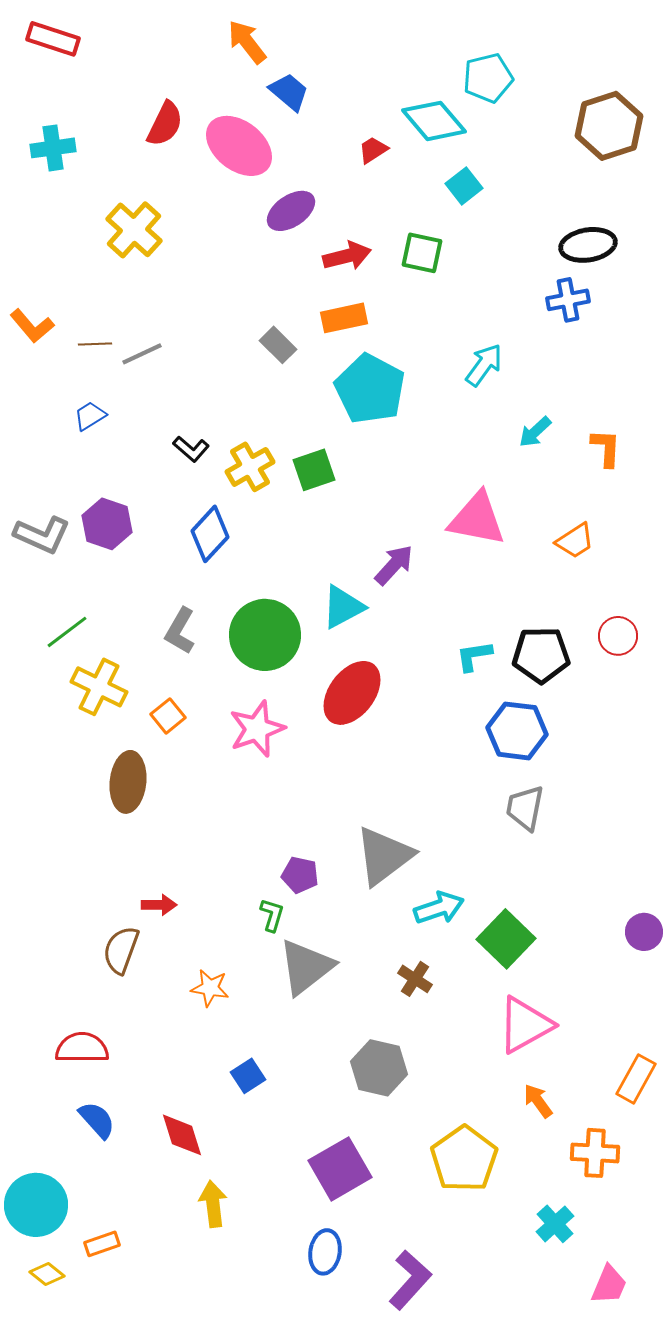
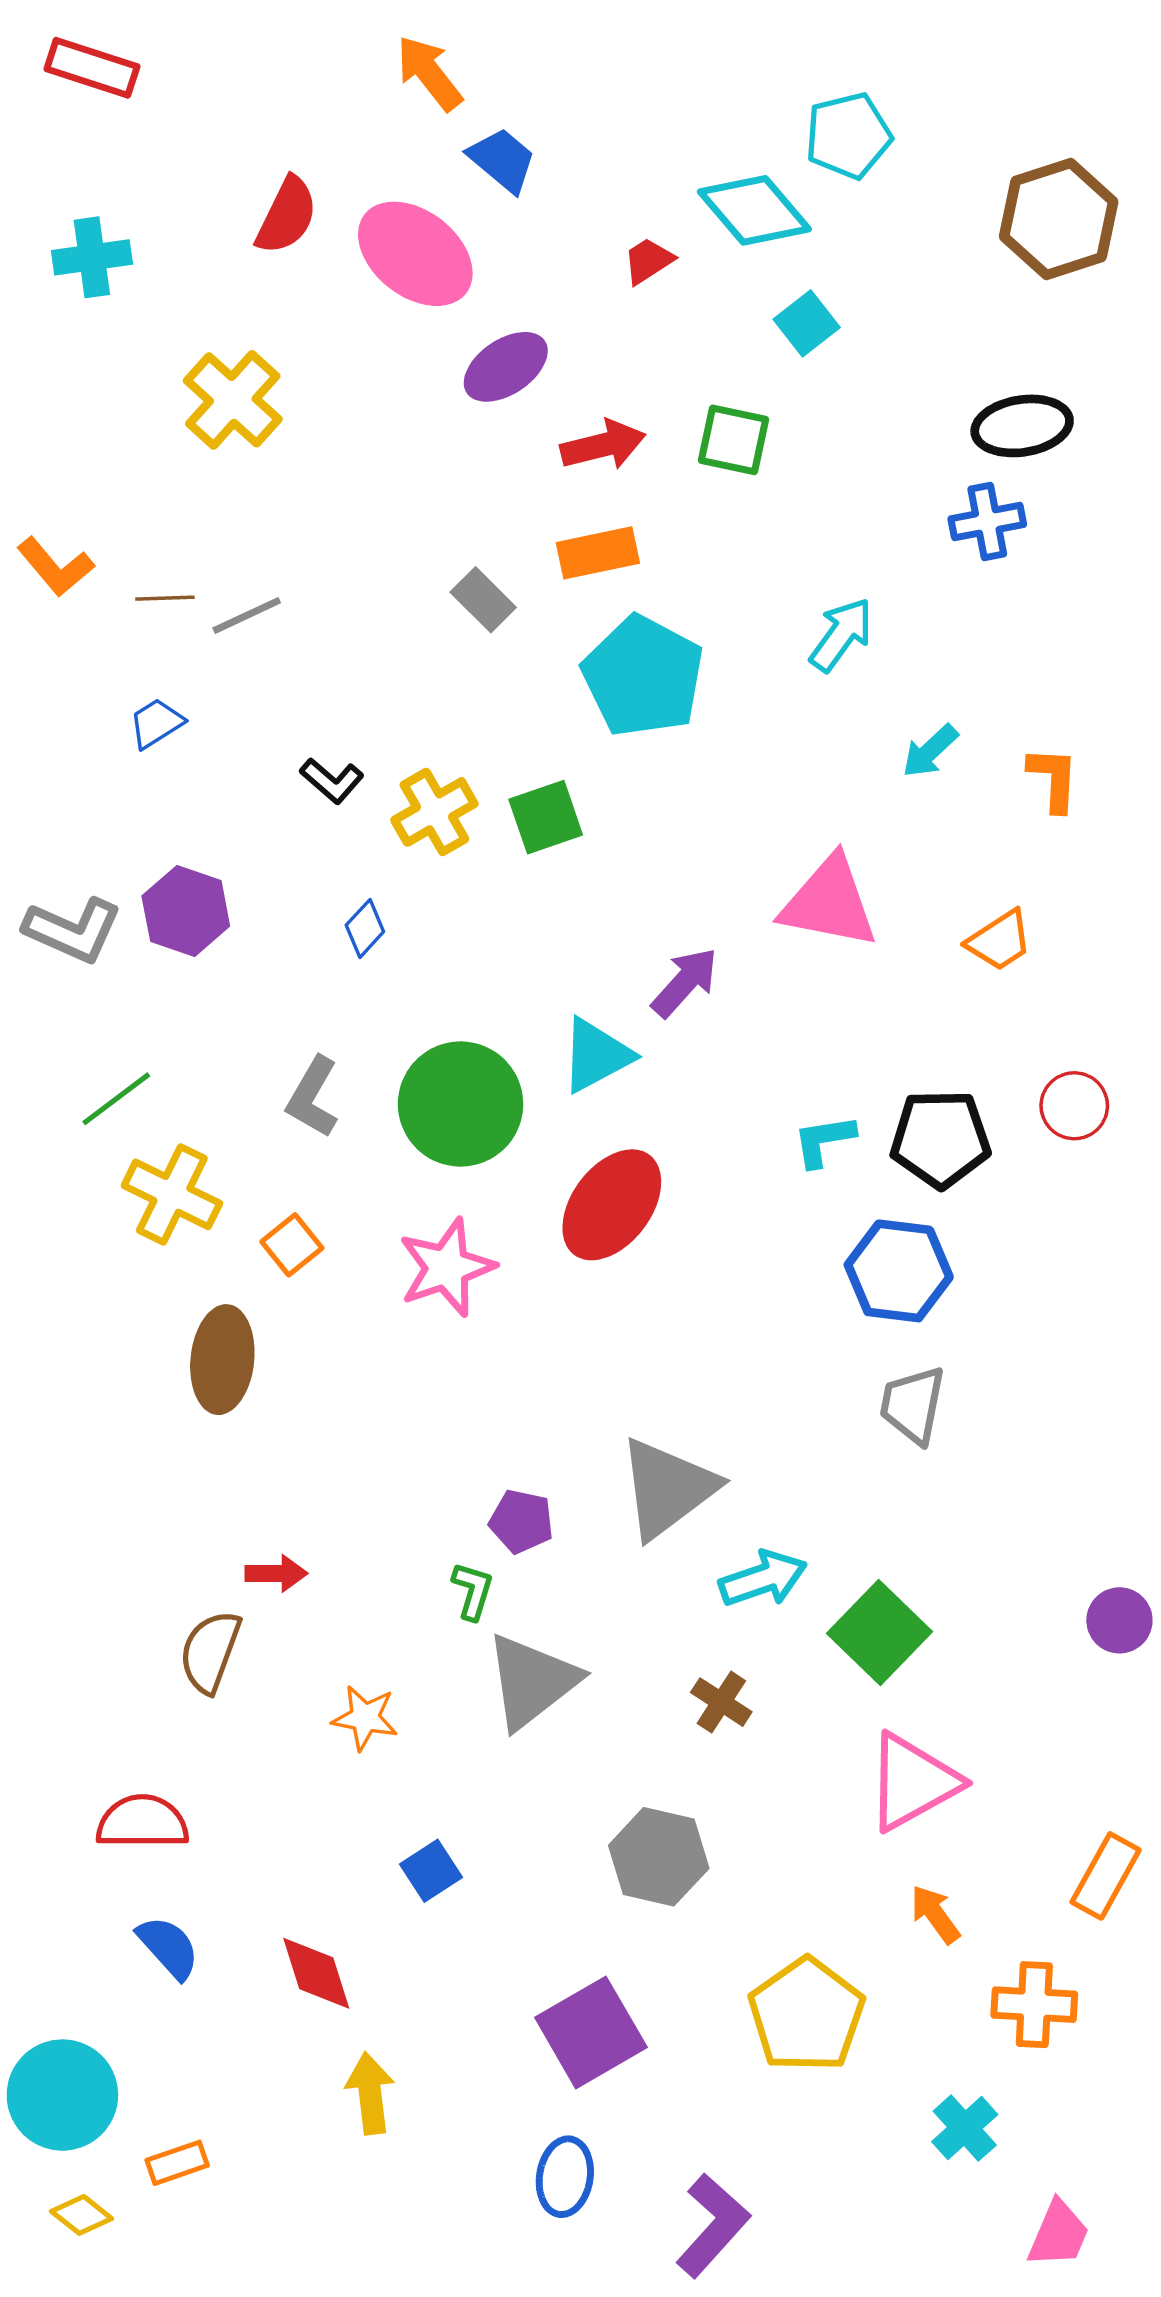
blue diamond: (210, 534) -> (365, 928), size x0.6

